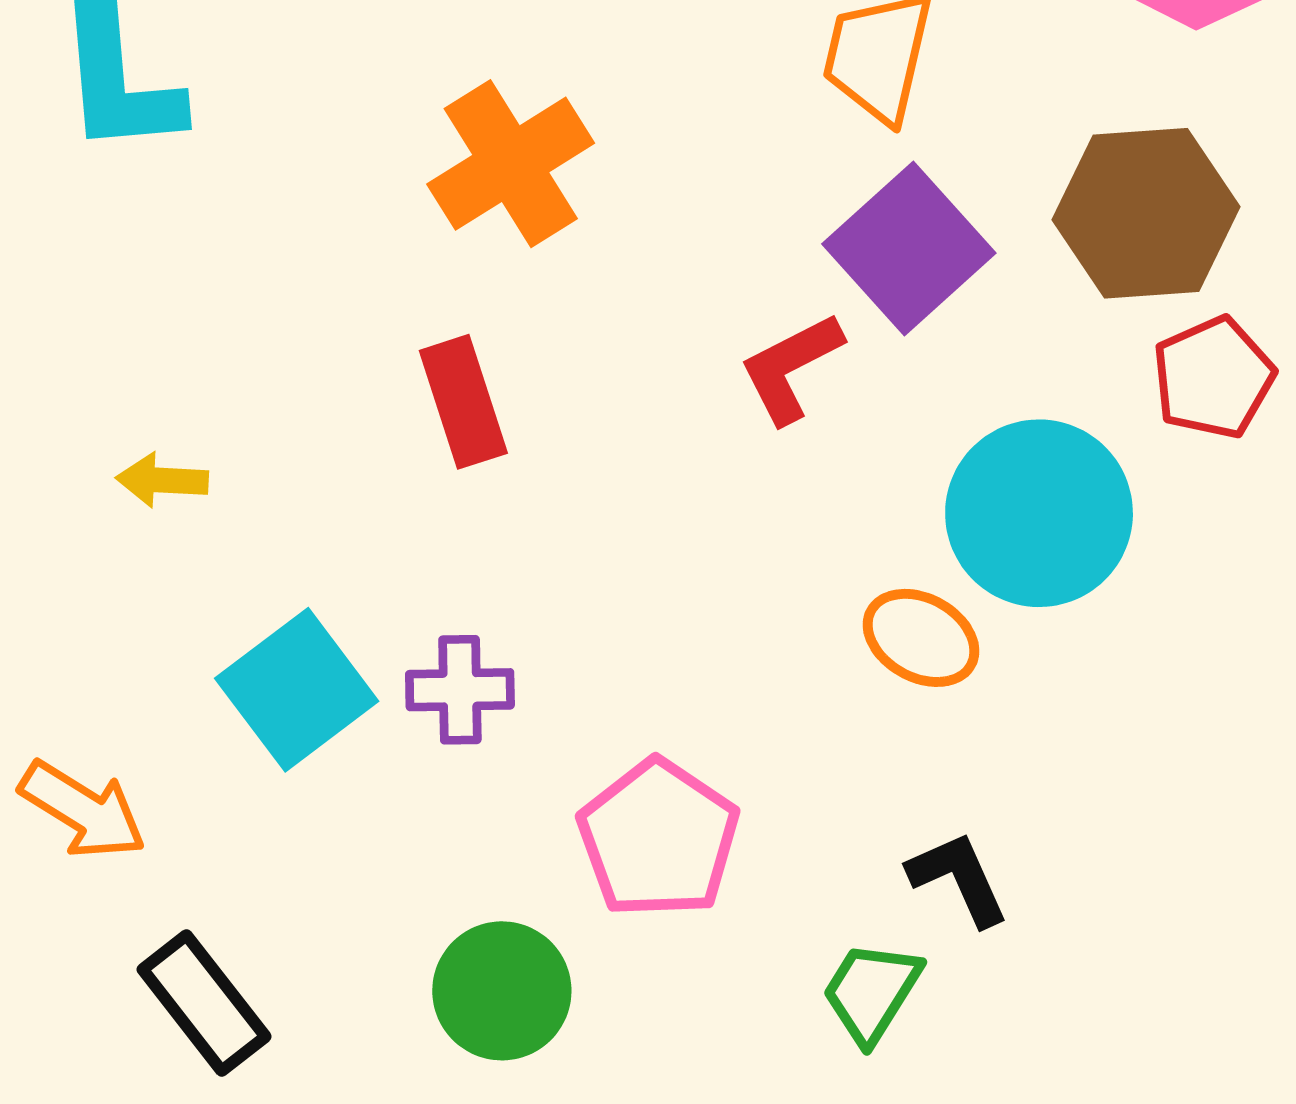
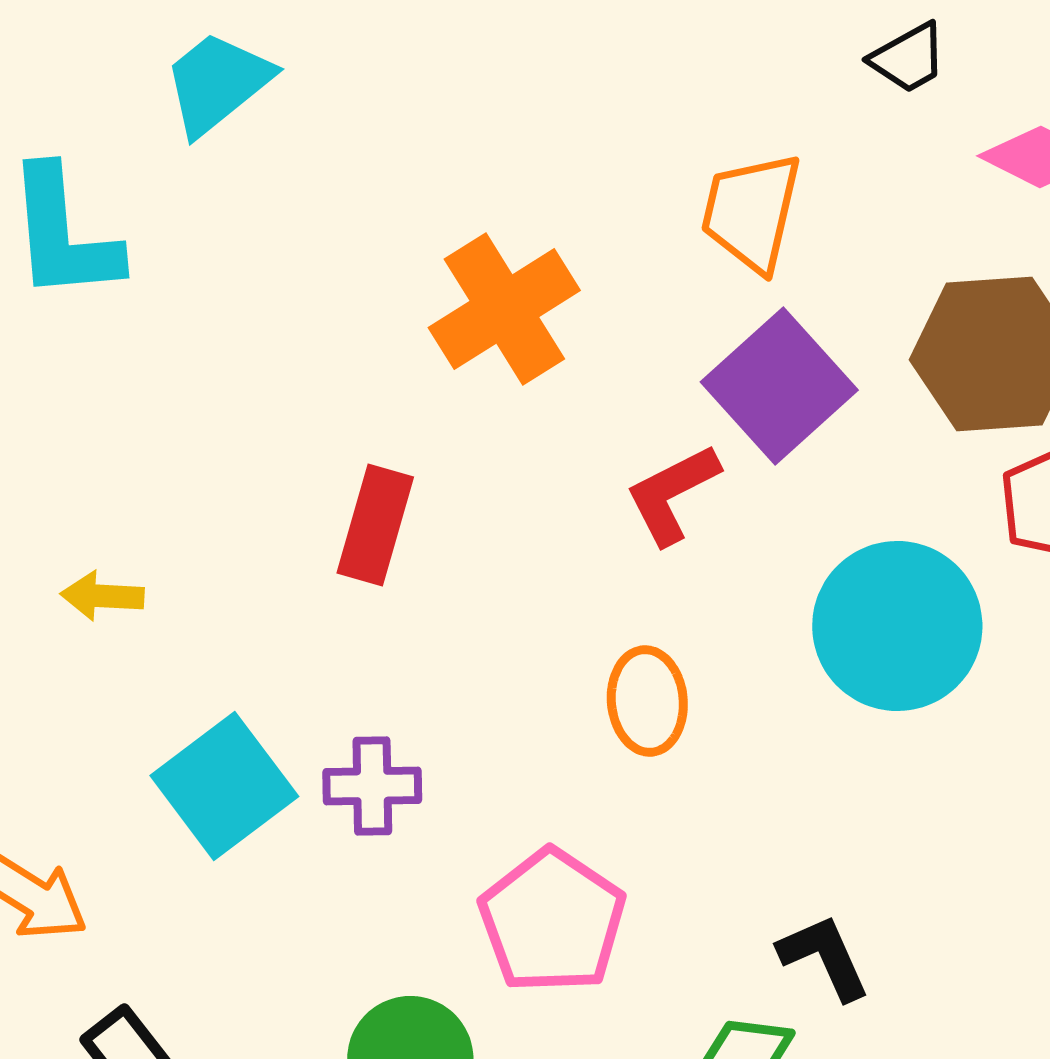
orange cross: (511, 164) -> (504, 309), moved
red rectangle: (463, 402) -> (375, 525), turned 34
orange ellipse: (921, 638) -> (647, 701), moved, turned 56

